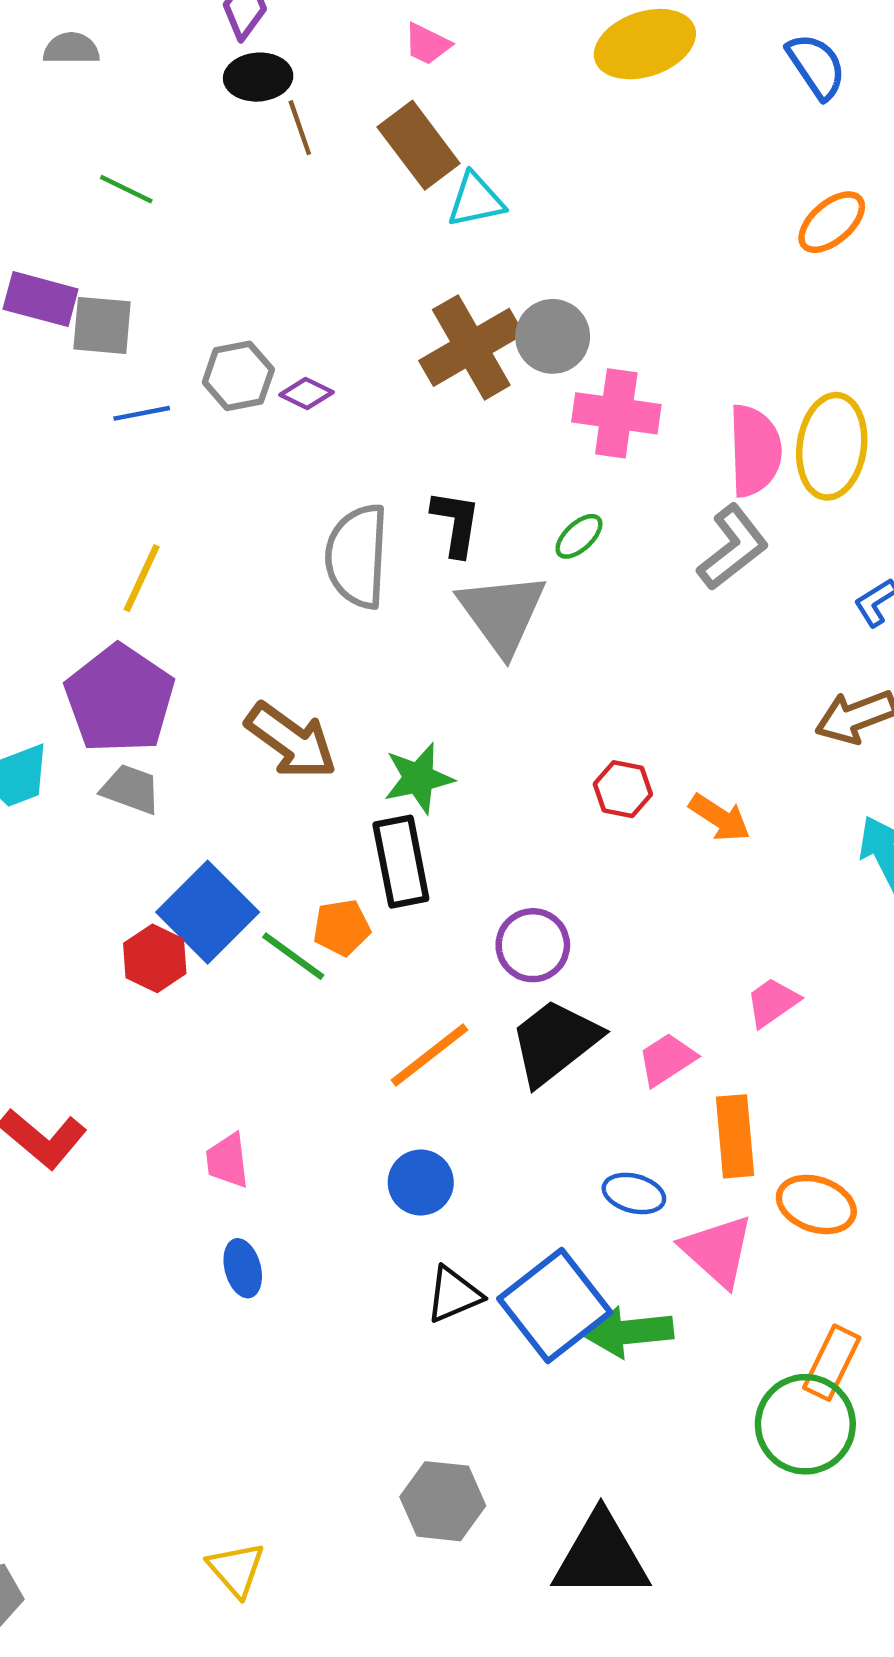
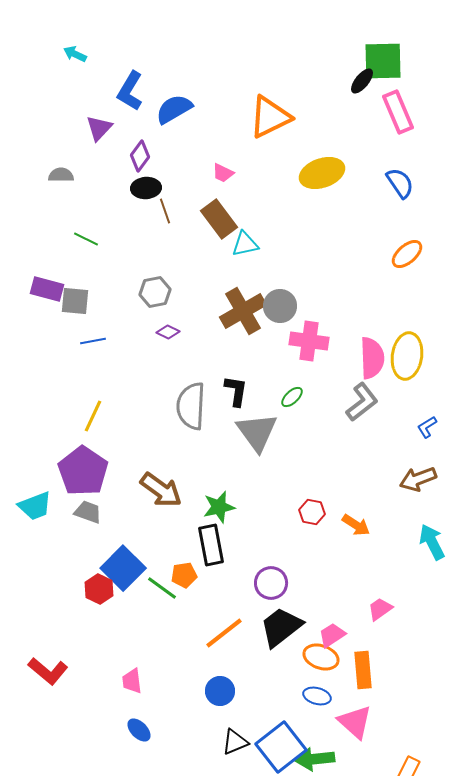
gray hexagon: (238, 376) -> (155, 292), moved
orange ellipse: (816, 1204) -> (321, 657), moved
blue ellipse: (243, 1268) -> (139, 730), turned -30

